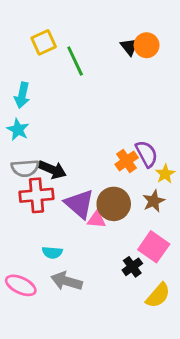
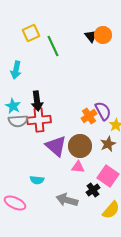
cyan star: (18, 130) -> (13, 106), moved
black arrow: (52, 170) -> (37, 101), moved, turned 60
red cross: (36, 195) -> (39, 120), moved
pink triangle: (97, 220) -> (78, 167), moved
gray arrow: (67, 281) -> (67, 200), moved

